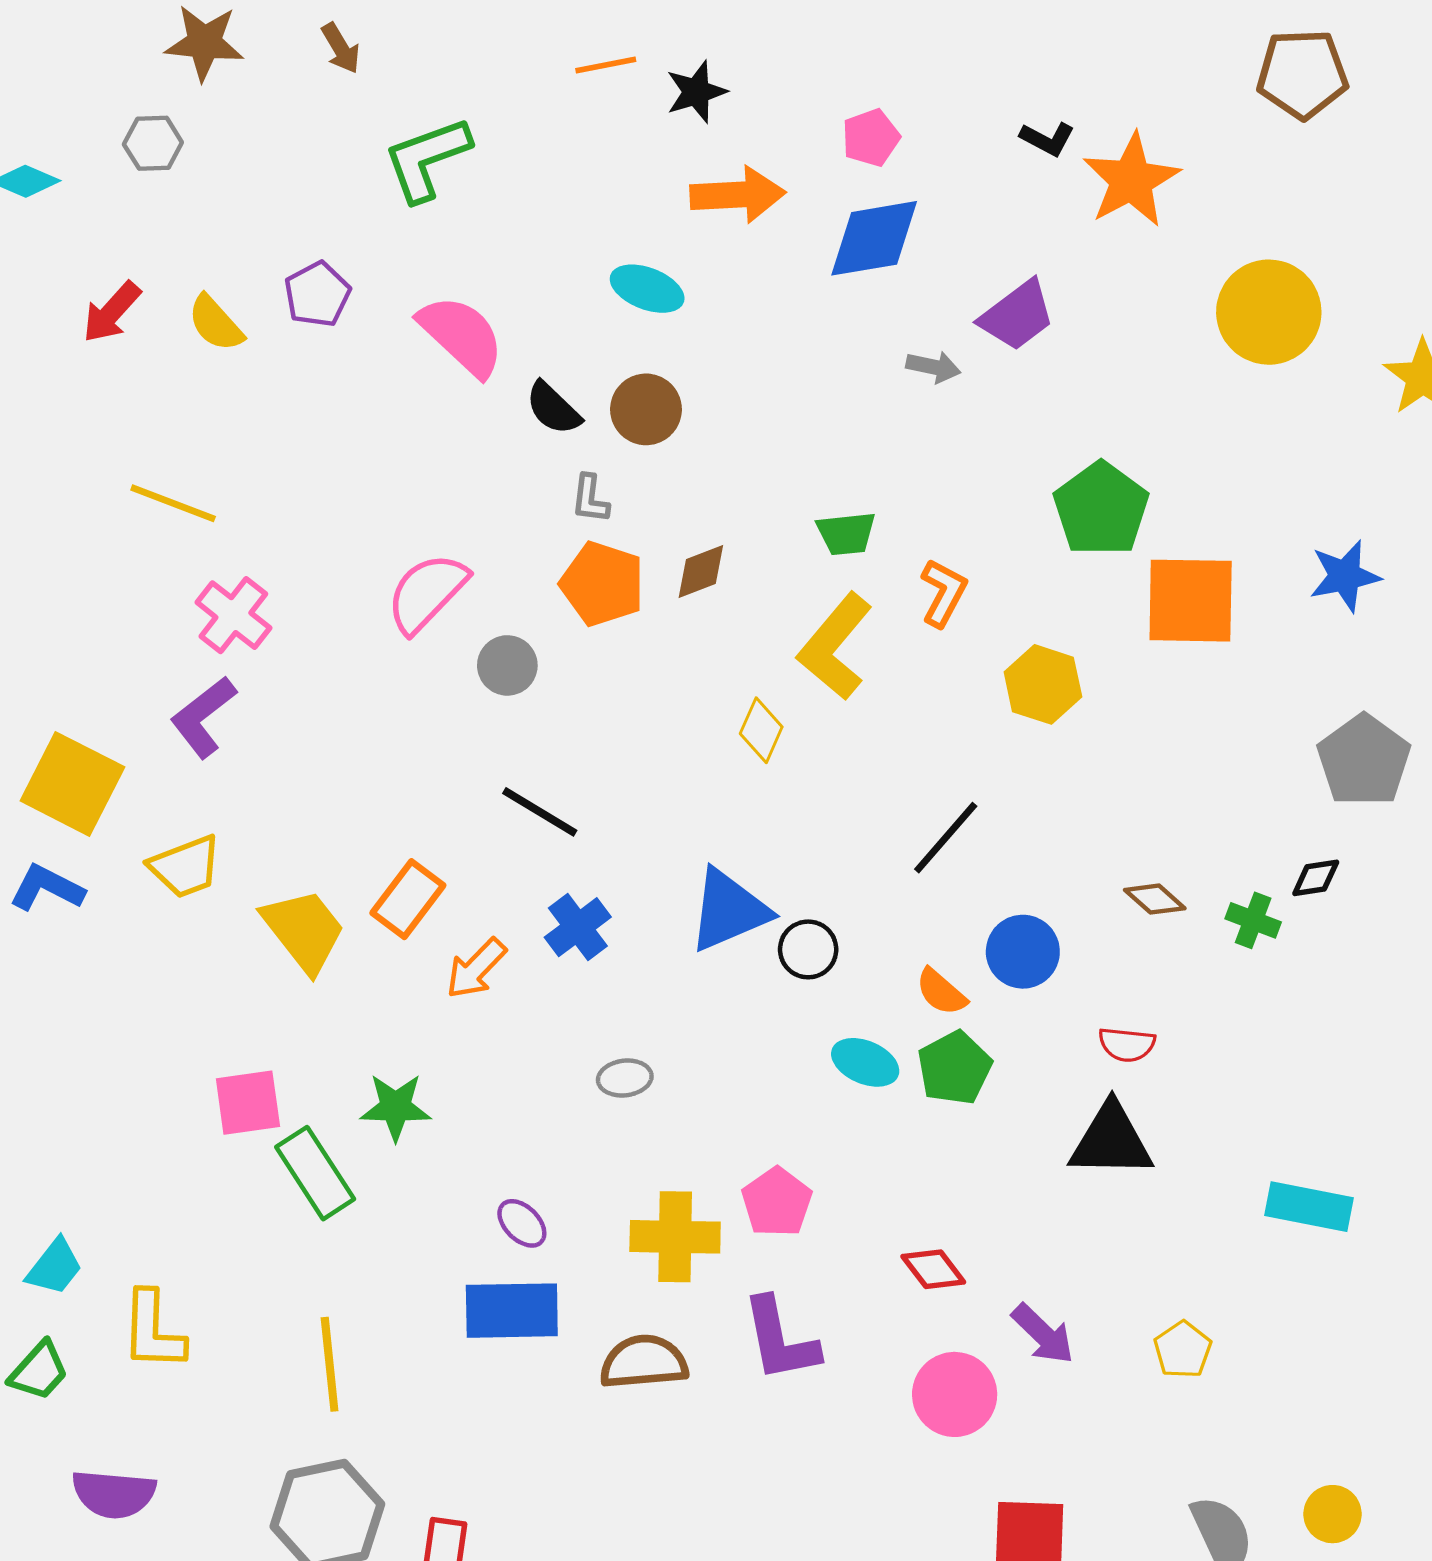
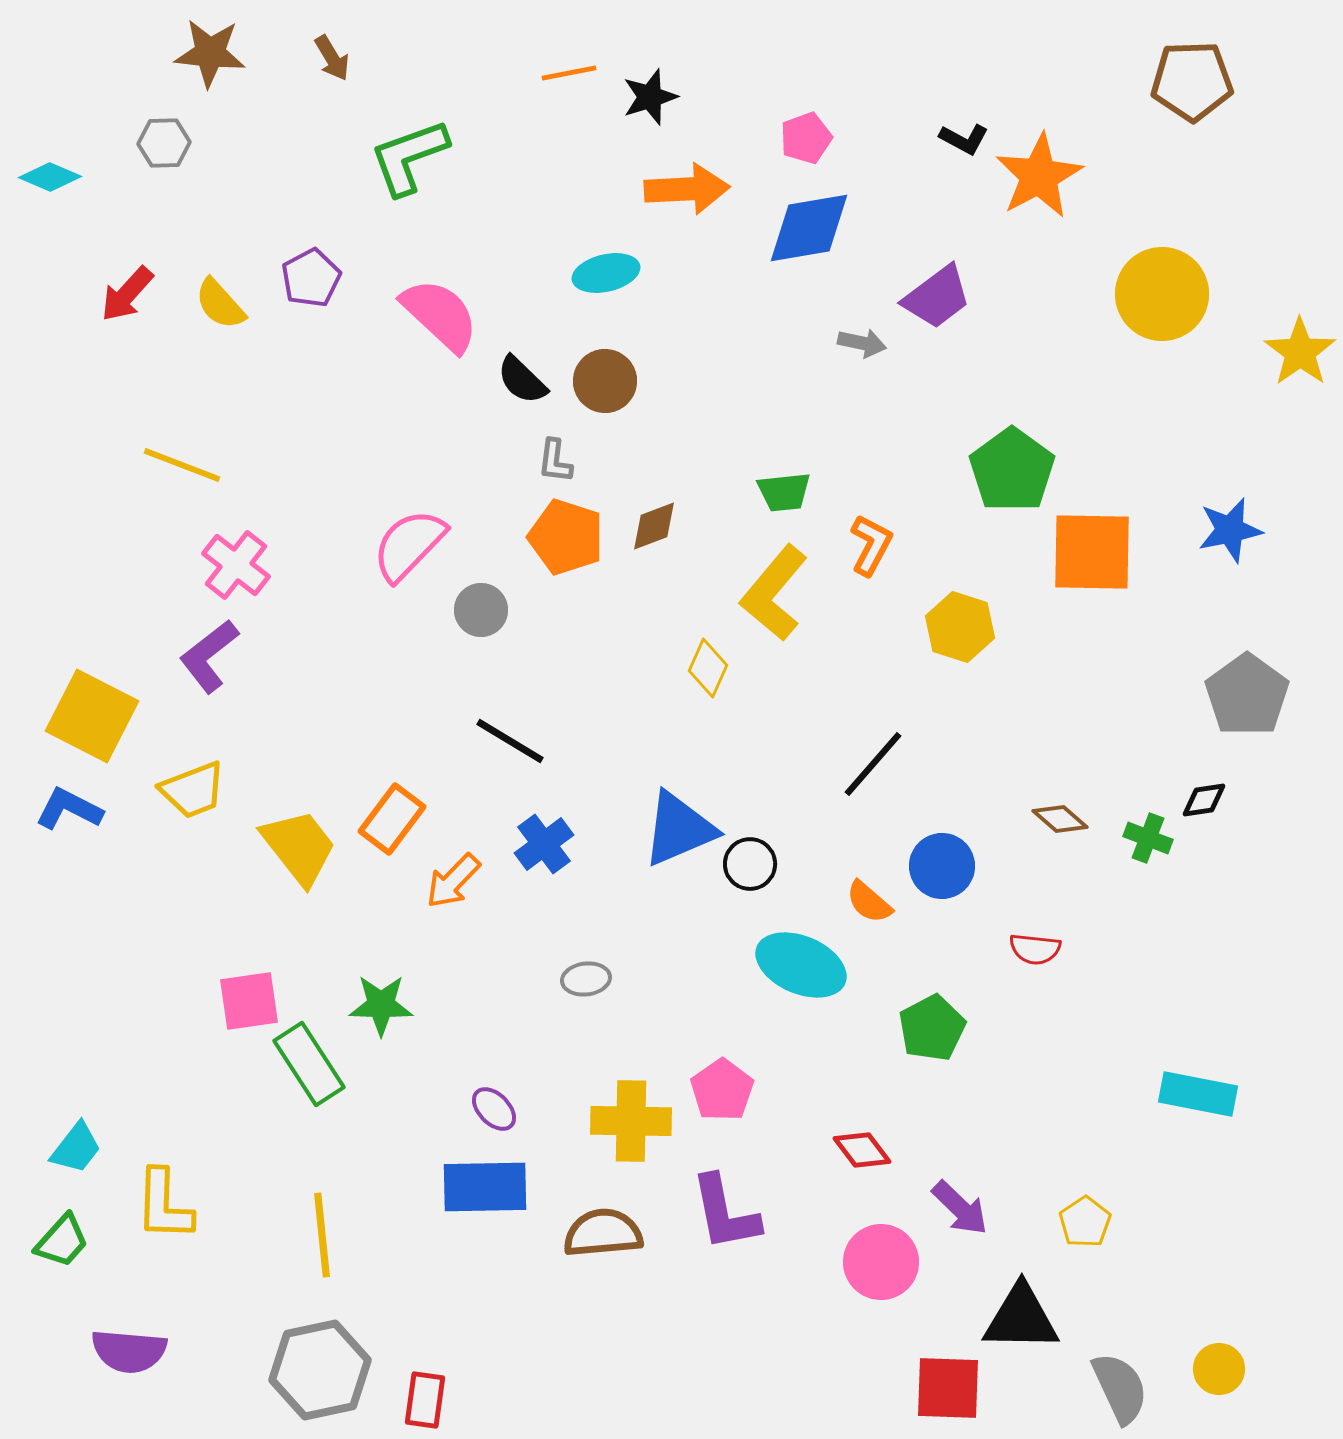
cyan ellipse: (647, 289) -> (606, 273), turned -34
cyan ellipse: (865, 1062) -> (801, 965), size x1.5
green pentagon: (955, 1068) -> (932, 1028), moved
black triangle: (1111, 1141) -> (1021, 1318), moved

